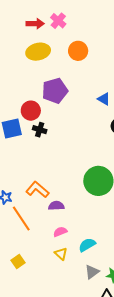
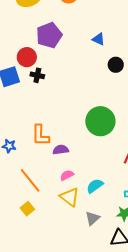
orange L-shape: (37, 190) -> (40, 135), turned -125
orange line: (21, 219) -> (30, 180), moved
yellow triangle: (61, 254) -> (70, 197), size x1.5
gray triangle: (92, 272) -> (92, 218), moved

